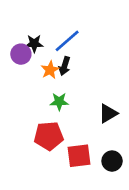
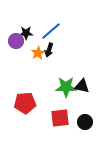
green star: (59, 102) -> (66, 87), moved, size x1.5
black triangle: (108, 113) -> (82, 86), turned 42
red pentagon: (49, 136) -> (25, 103), moved

